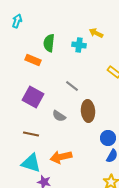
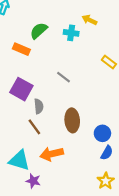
green semicircle: (49, 43) -> (39, 31), turned 42
brown ellipse: (88, 111) -> (72, 120), moved
gray semicircle: (59, 116) -> (39, 106), moved, turned -128
brown line: (31, 134) -> (34, 127), moved, turned 42

